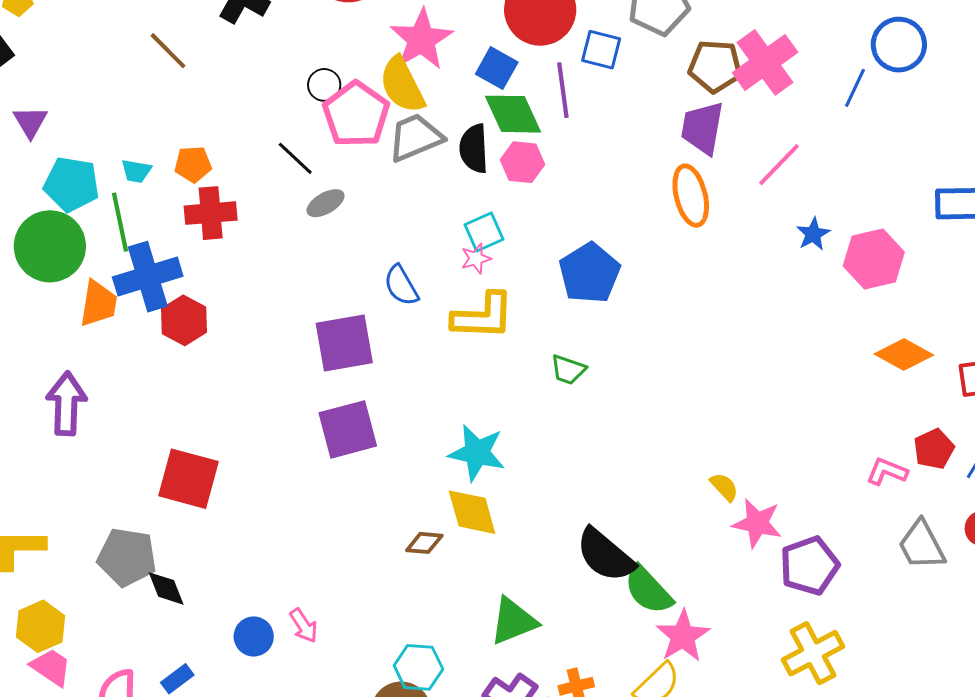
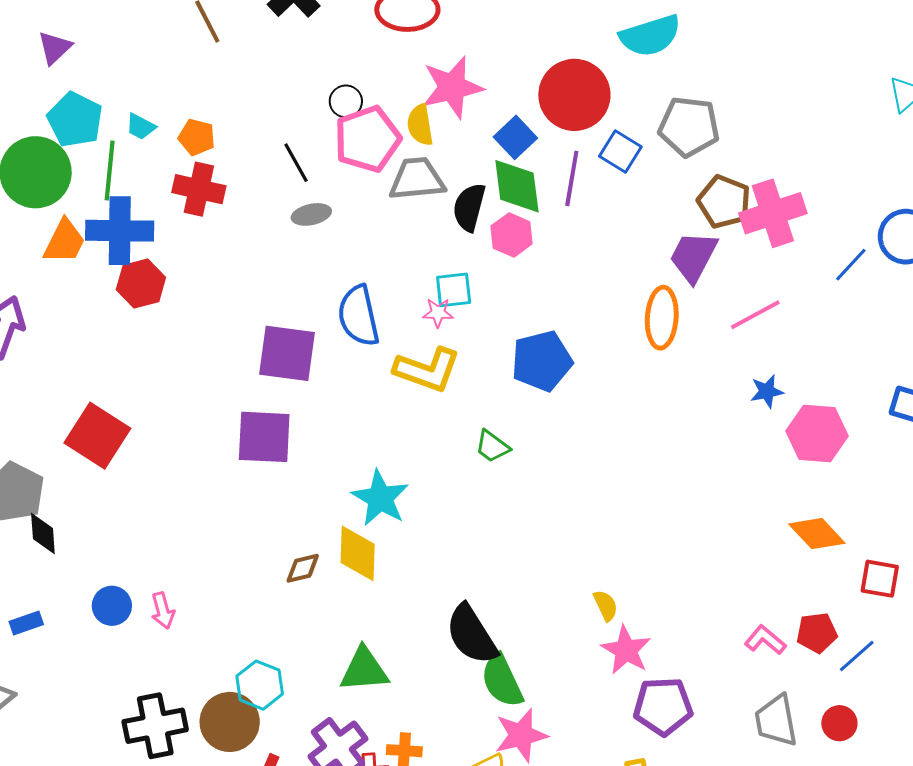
yellow semicircle: (402, 85) -> (420, 125), size x0.7
blue semicircle: (401, 285) -> (359, 316), size x1.4
brown diamond: (424, 543) -> (303, 568), turned -36

